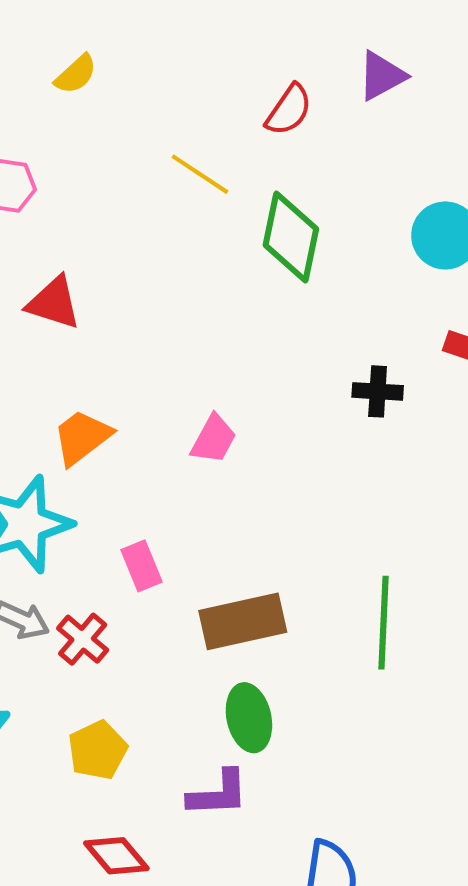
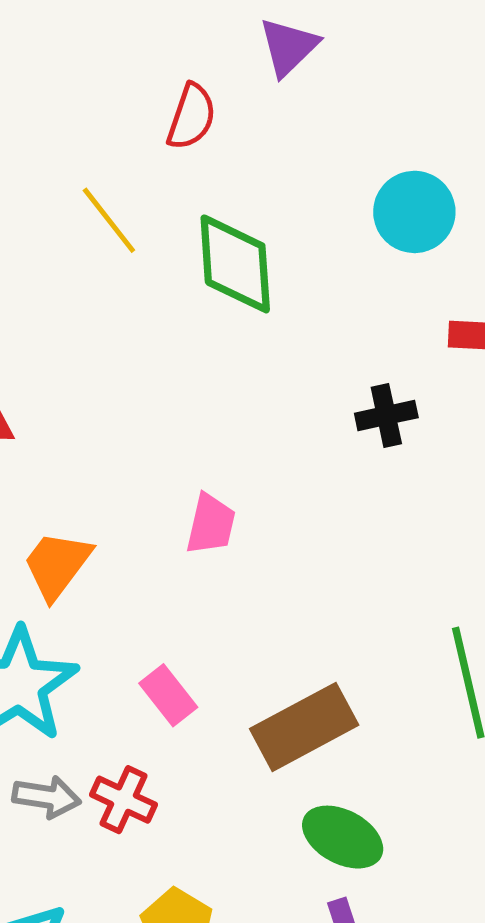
yellow line: (200, 174) -> (109, 220), turned 34
green ellipse: (249, 718) -> (343, 837), turned -34

